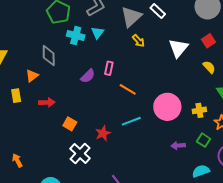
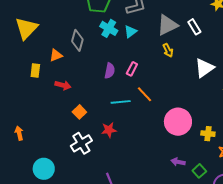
purple semicircle: (88, 76) -> (110, 71), turned -49
cyan line: (131, 121) -> (121, 102), moved
green square: (204, 140) -> (199, 171), moved

